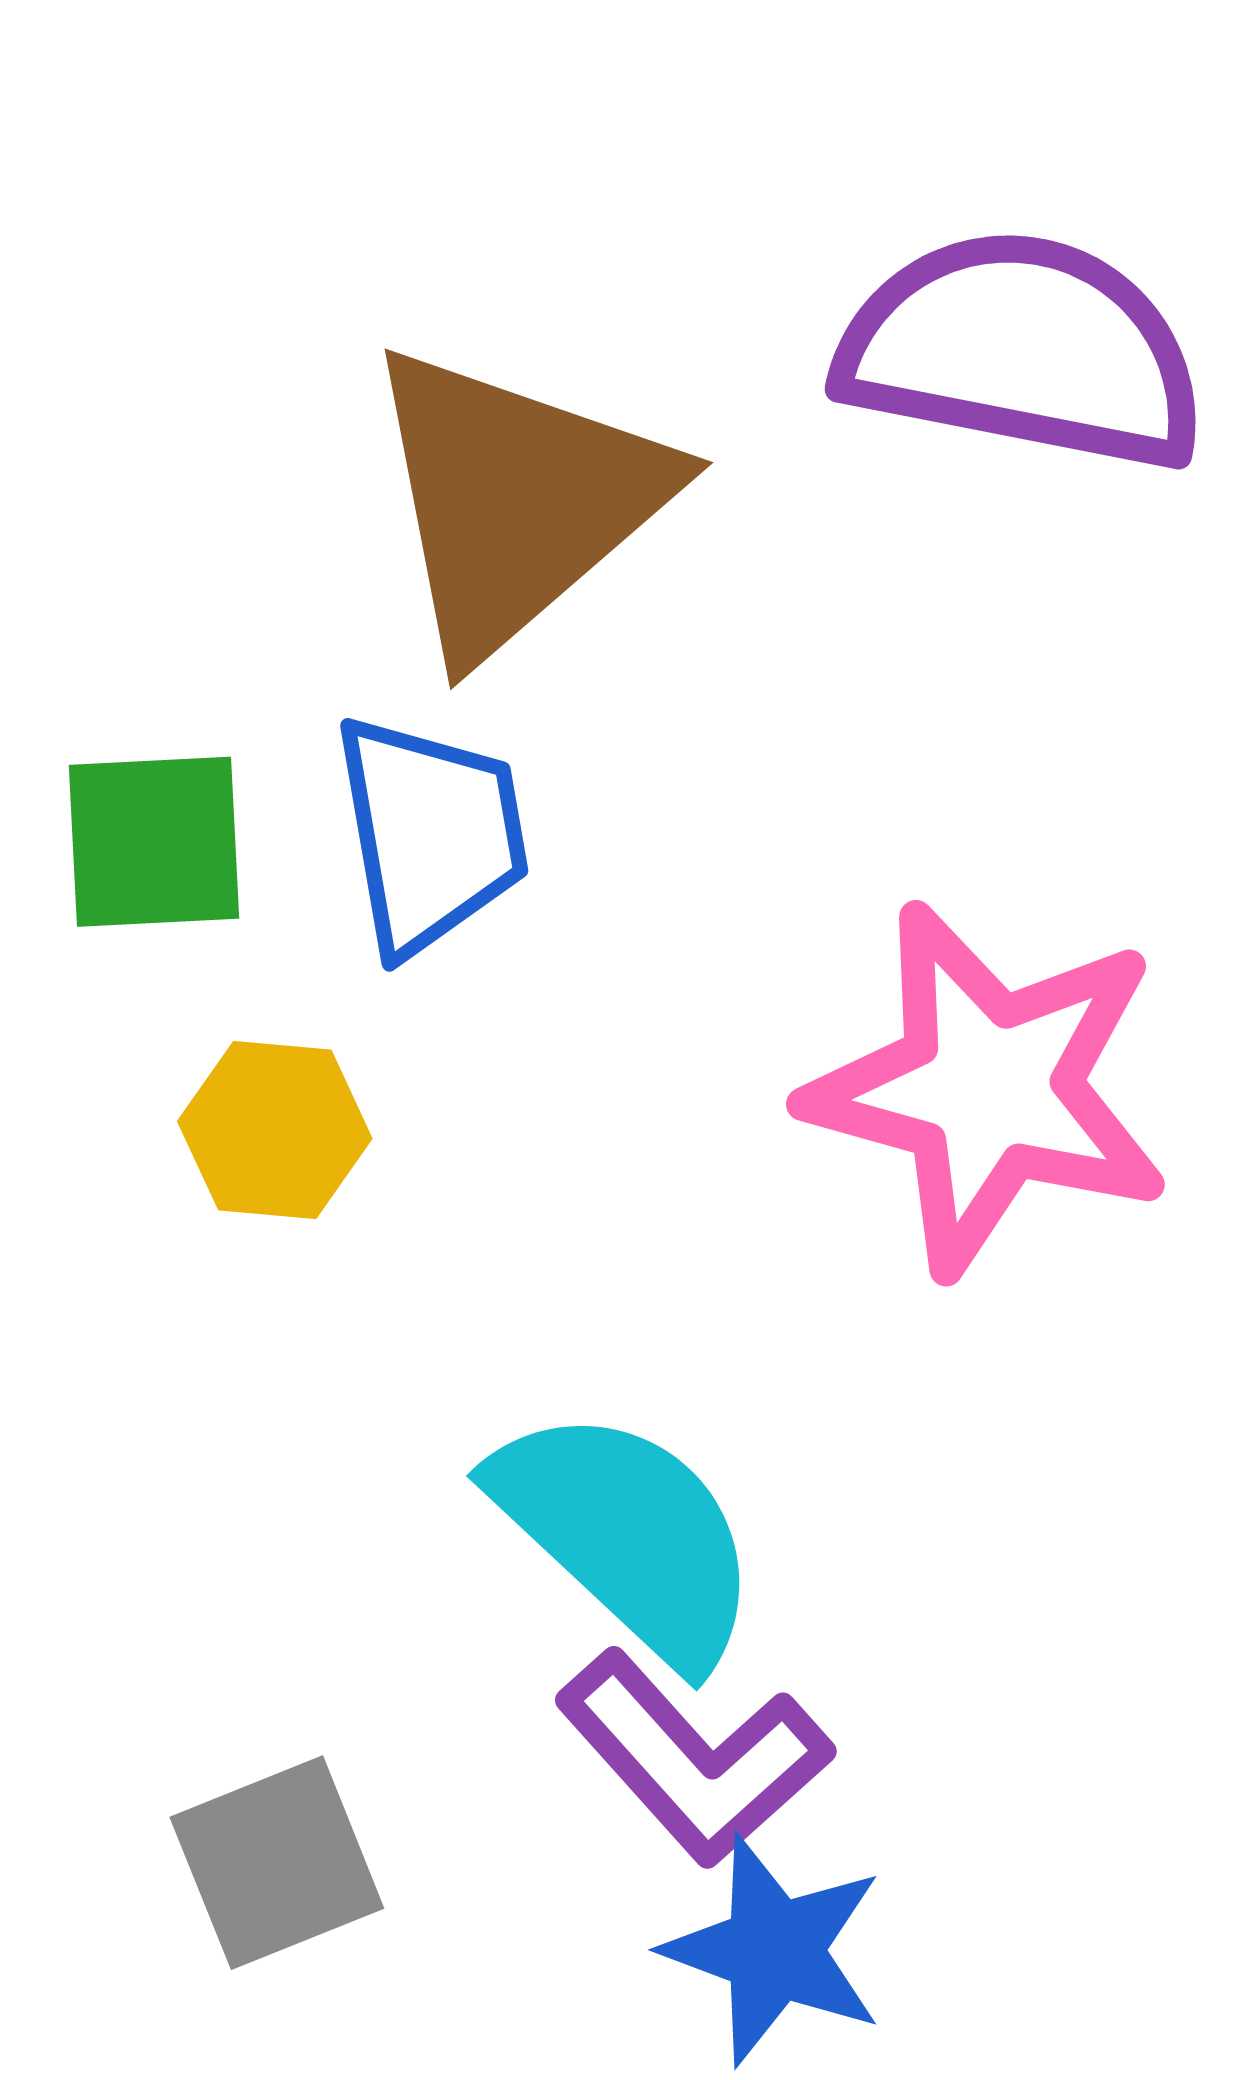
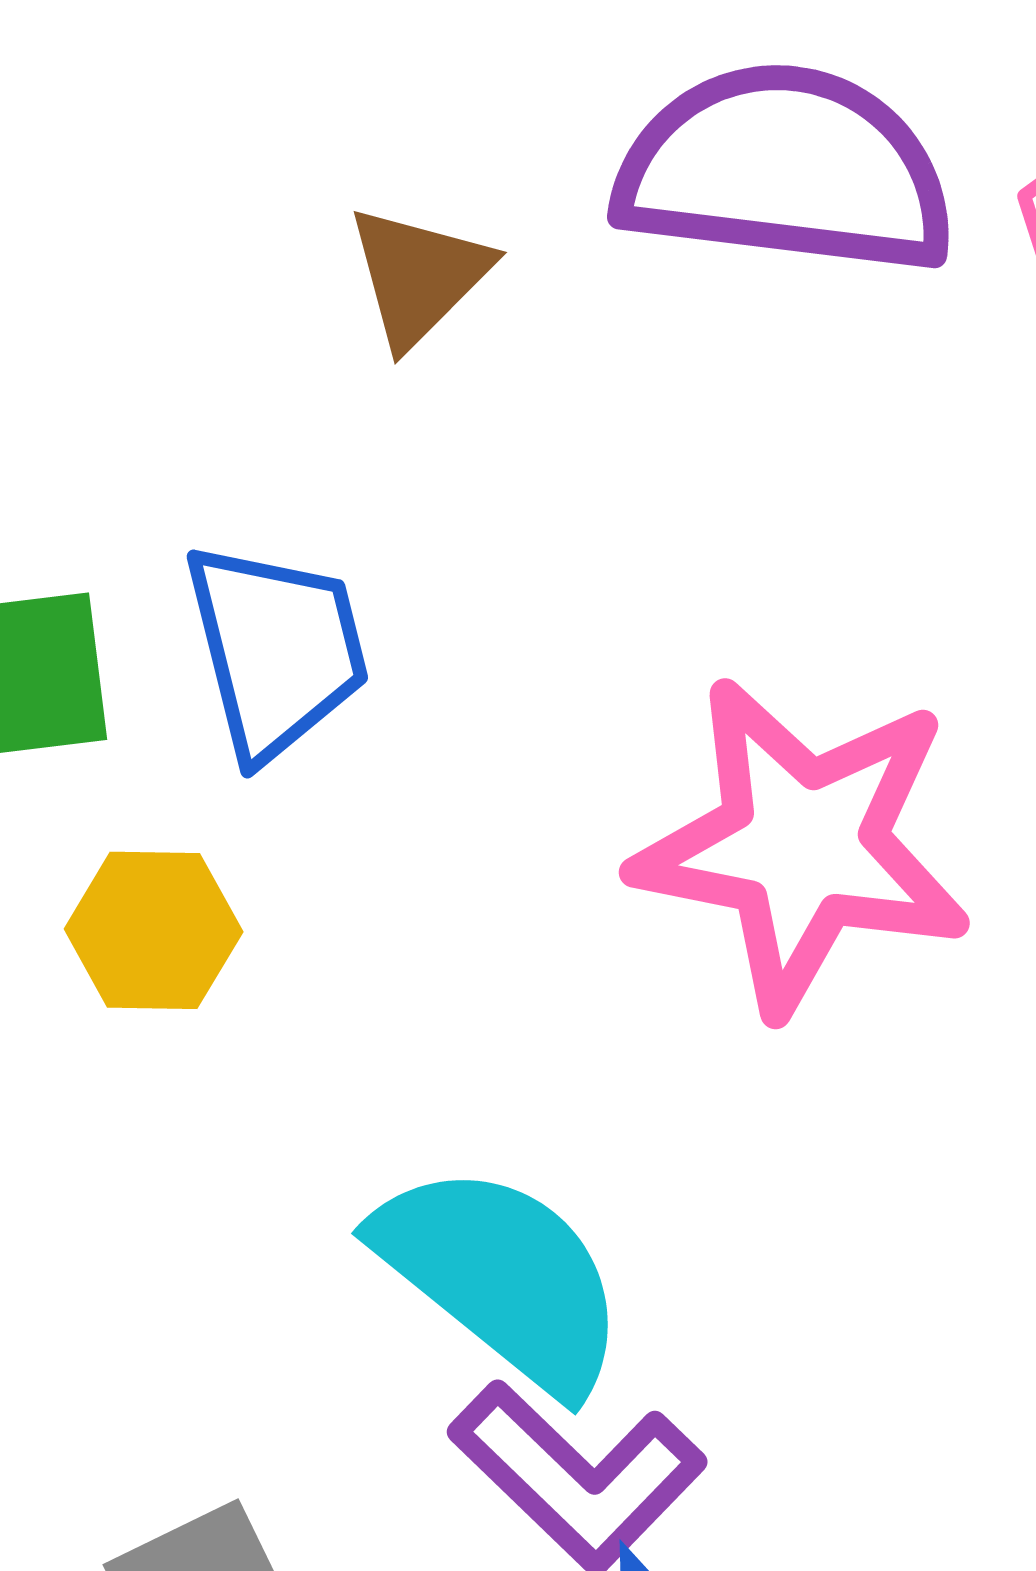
brown triangle: (516, 500) -> (419, 276), moved, size x0.5

